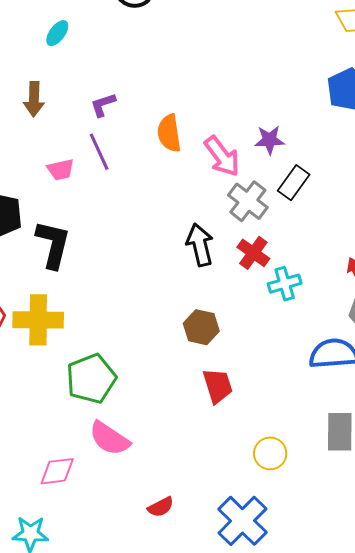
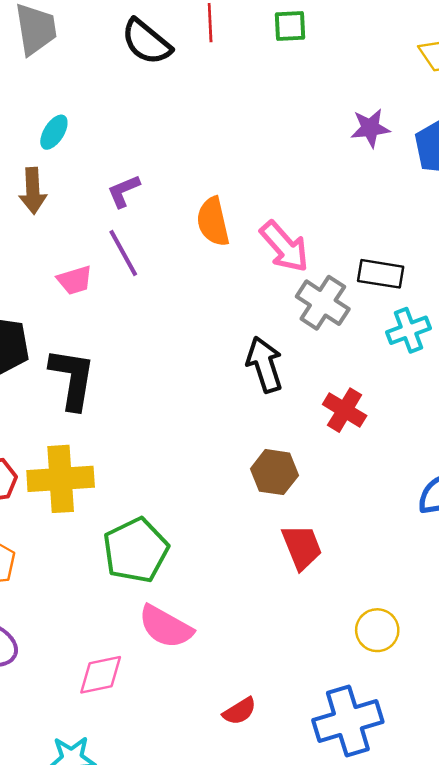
cyan ellipse: (57, 33) -> (54, 132), moved
purple star: (269, 140) -> (370, 128), moved
black rectangle: (294, 183) -> (381, 274), turned 68
red cross: (253, 253) -> (345, 410), moved
cyan cross: (285, 284) -> (408, 330), moved
blue cross: (243, 521) -> (348, 721), turned 33

